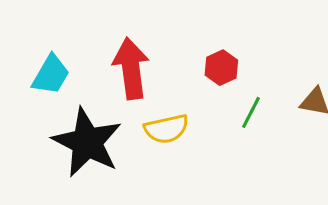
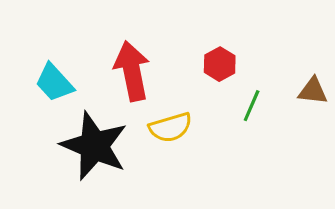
cyan trapezoid: (51, 75) -> (54, 83), turned 111

